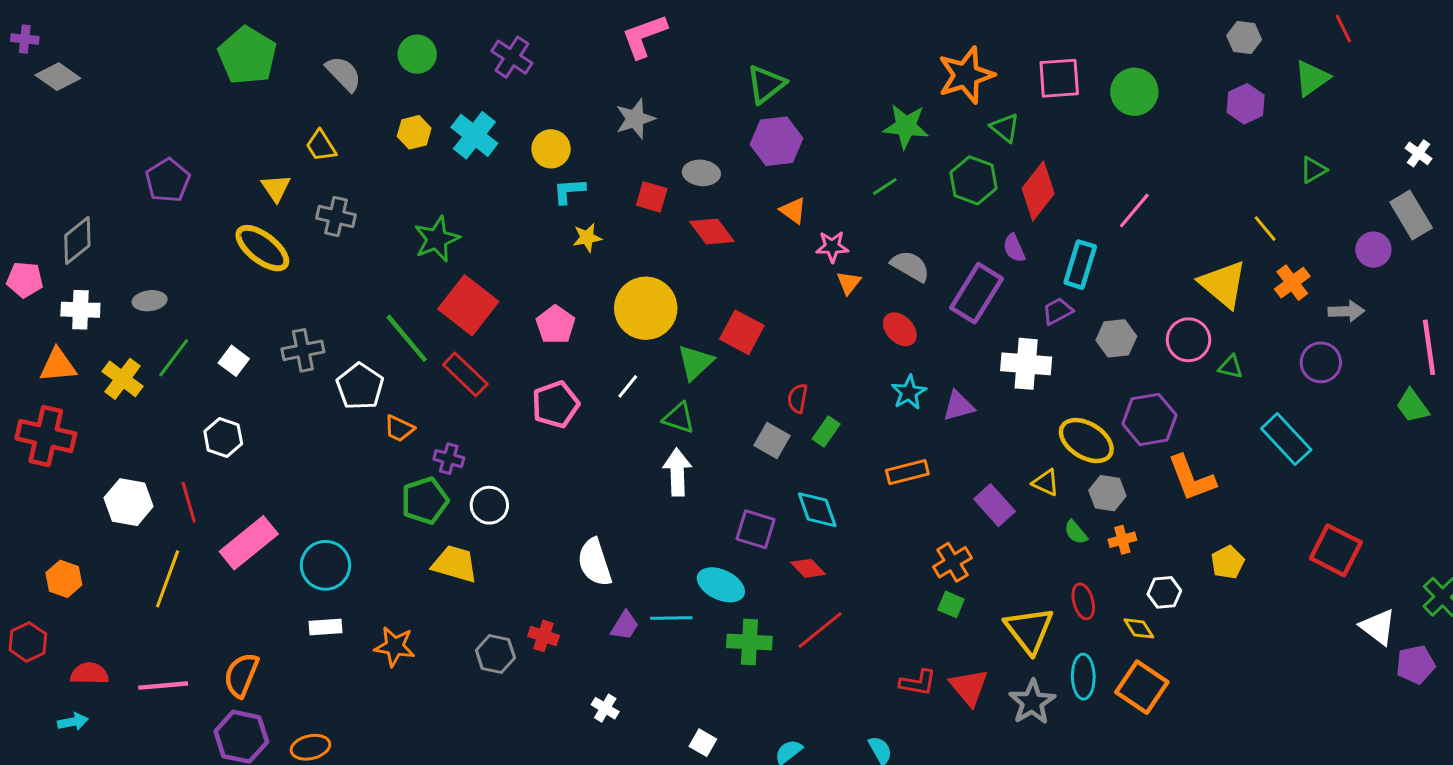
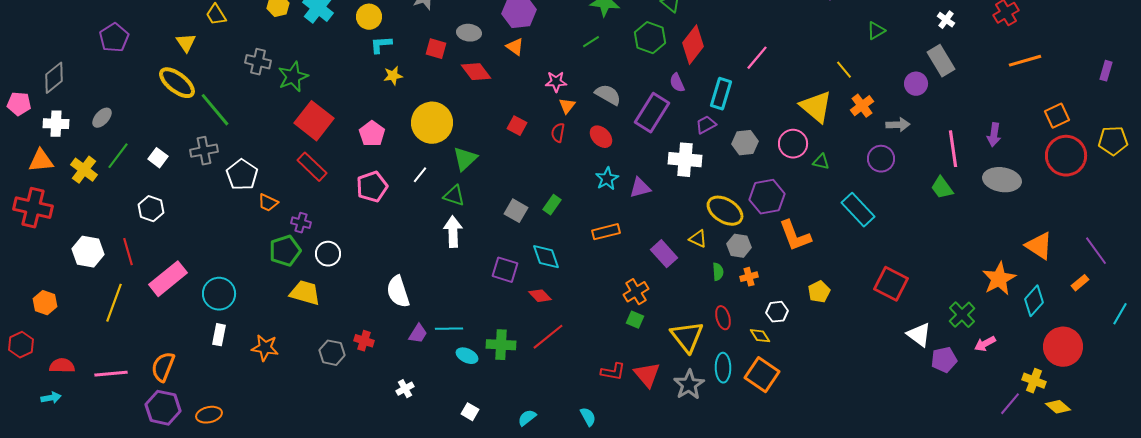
orange triangle: (793, 210) -> (515, 47), moved
gray cross: (336, 216) -> (258, 62), moved
gray ellipse: (150, 301) -> (102, 118), turned -40
red square: (742, 332) -> (517, 126), moved, size x0.7
green line: (407, 338) -> (215, 110), moved
red semicircle: (798, 398) -> (558, 133), moved
green semicircle: (1076, 532) -> (718, 272), turned -144
cyan ellipse: (721, 585) -> (467, 356), moved, size x0.7
white rectangle: (325, 627) -> (219, 335), turned -75
white cross: (605, 708) -> (405, 389), turned 30

